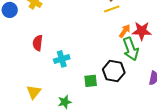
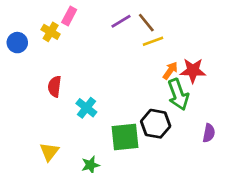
cyan cross: (62, 59) -> (86, 108), turned -35
green square: (91, 81) -> (125, 137), size x1.6

